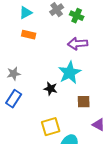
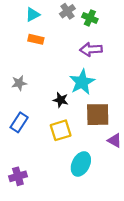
blue rectangle: (14, 99) -> (19, 122), moved
brown square: (84, 102) -> (98, 115), size x1.6
yellow square: (51, 127) -> (61, 130), moved

